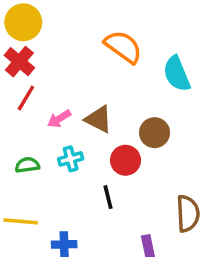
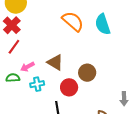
cyan semicircle: (177, 74) -> (103, 24), moved
pink arrow: (59, 119) -> (27, 67), moved
green semicircle: (27, 165) -> (13, 78), moved

